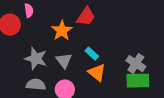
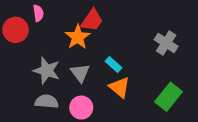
red trapezoid: (86, 17) -> (92, 20), moved
gray cross: (136, 64) -> (166, 43), moved
green rectangle: (138, 81) -> (168, 97), turned -50

